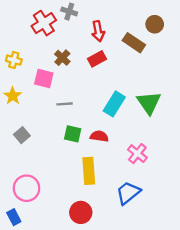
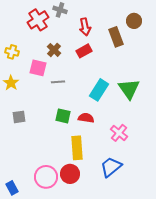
brown rectangle: (134, 43) -> (116, 37), turned 36
gray line: (65, 104) -> (58, 82), moved
gray square: (22, 135) -> (19, 117), turned 32
pink circle: (26, 188) -> (46, 177), moved
red circle: (81, 212) -> (70, 174), moved

